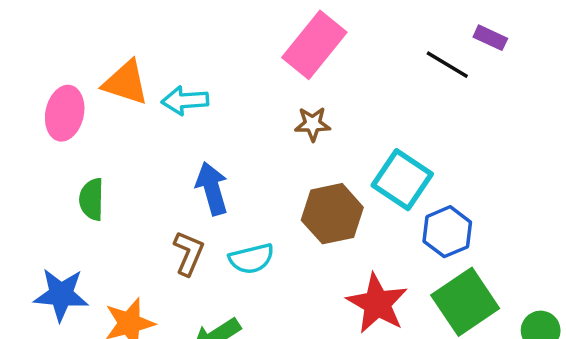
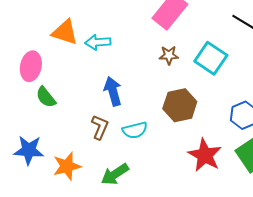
pink ellipse: (65, 113) -> (31, 66), moved
cyan square: (402, 180) -> (211, 58), moved
green semicircle: (92, 199) -> (46, 97), turned -40

